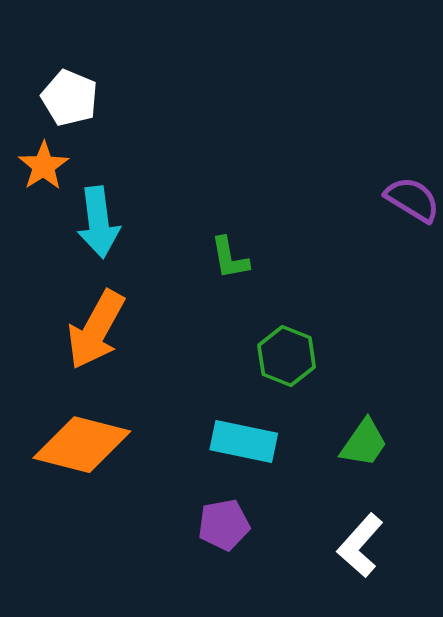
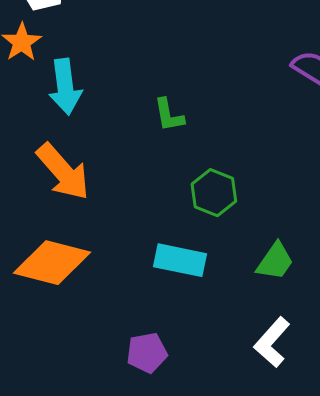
orange arrow: (96, 330) -> (63, 172), turned -70
purple pentagon: (224, 525) -> (147, 353), moved

